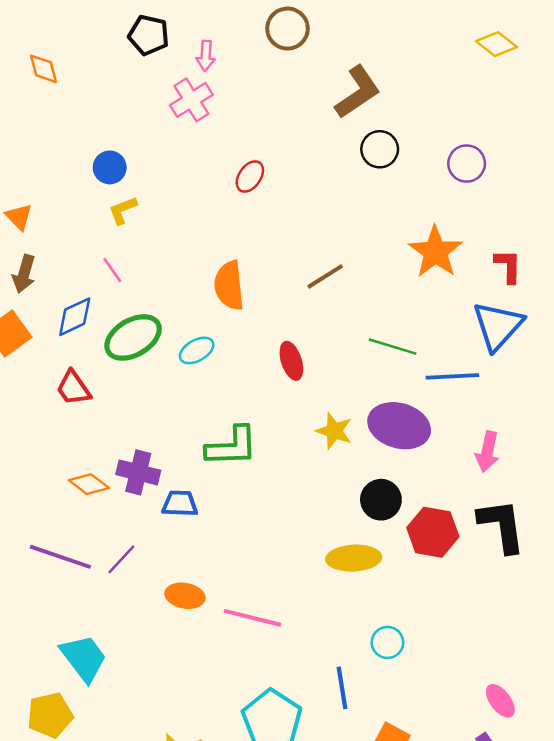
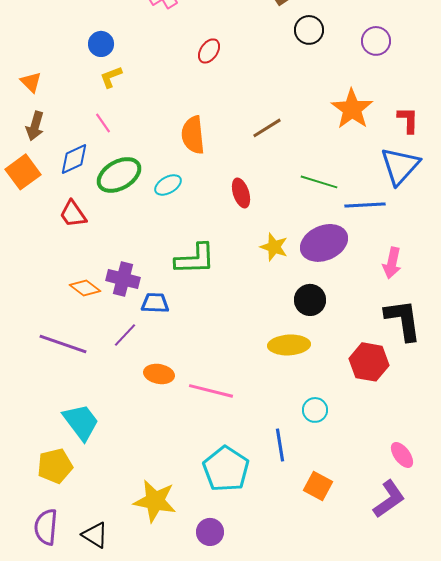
purple ellipse: (399, 426) -> (324, 243), turned -39
red hexagon: (433, 532) -> (369, 362), moved
purple line: (121, 559) -> (125, 335), moved

